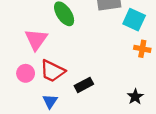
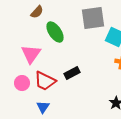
black rectangle: (84, 85) -> (72, 73), moved

